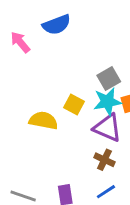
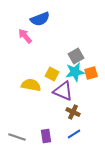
pink arrow: (20, 42) -> (25, 36), moved
purple triangle: (107, 128) -> (63, 91), moved

